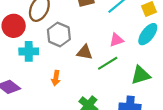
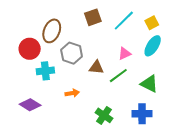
green triangle: (141, 75) -> (149, 84), turned 48
orange arrow: (56, 78) -> (72, 93), turned -104

